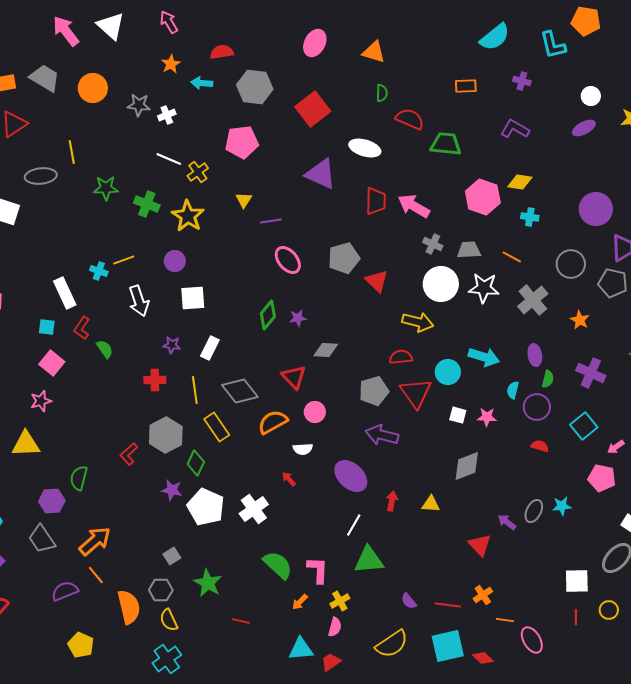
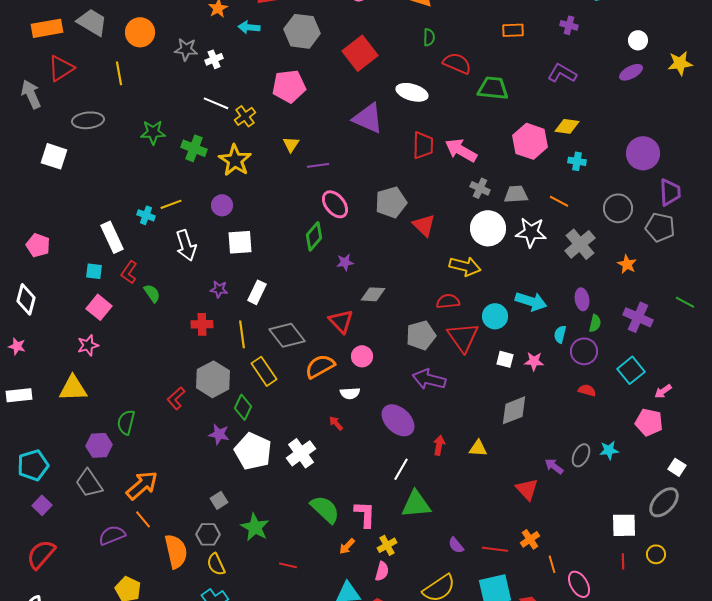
yellow line: (72, 152) -> (119, 73), moved
green diamond: (268, 315) -> (314, 236), moved
orange line: (505, 620) -> (552, 564), turned 66

